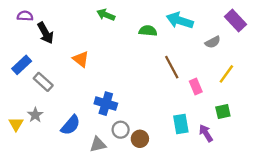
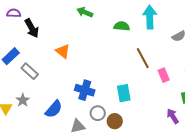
cyan arrow: (180, 20) -> (150, 17), turned 70
cyan rectangle: (181, 124) -> (124, 93), moved

